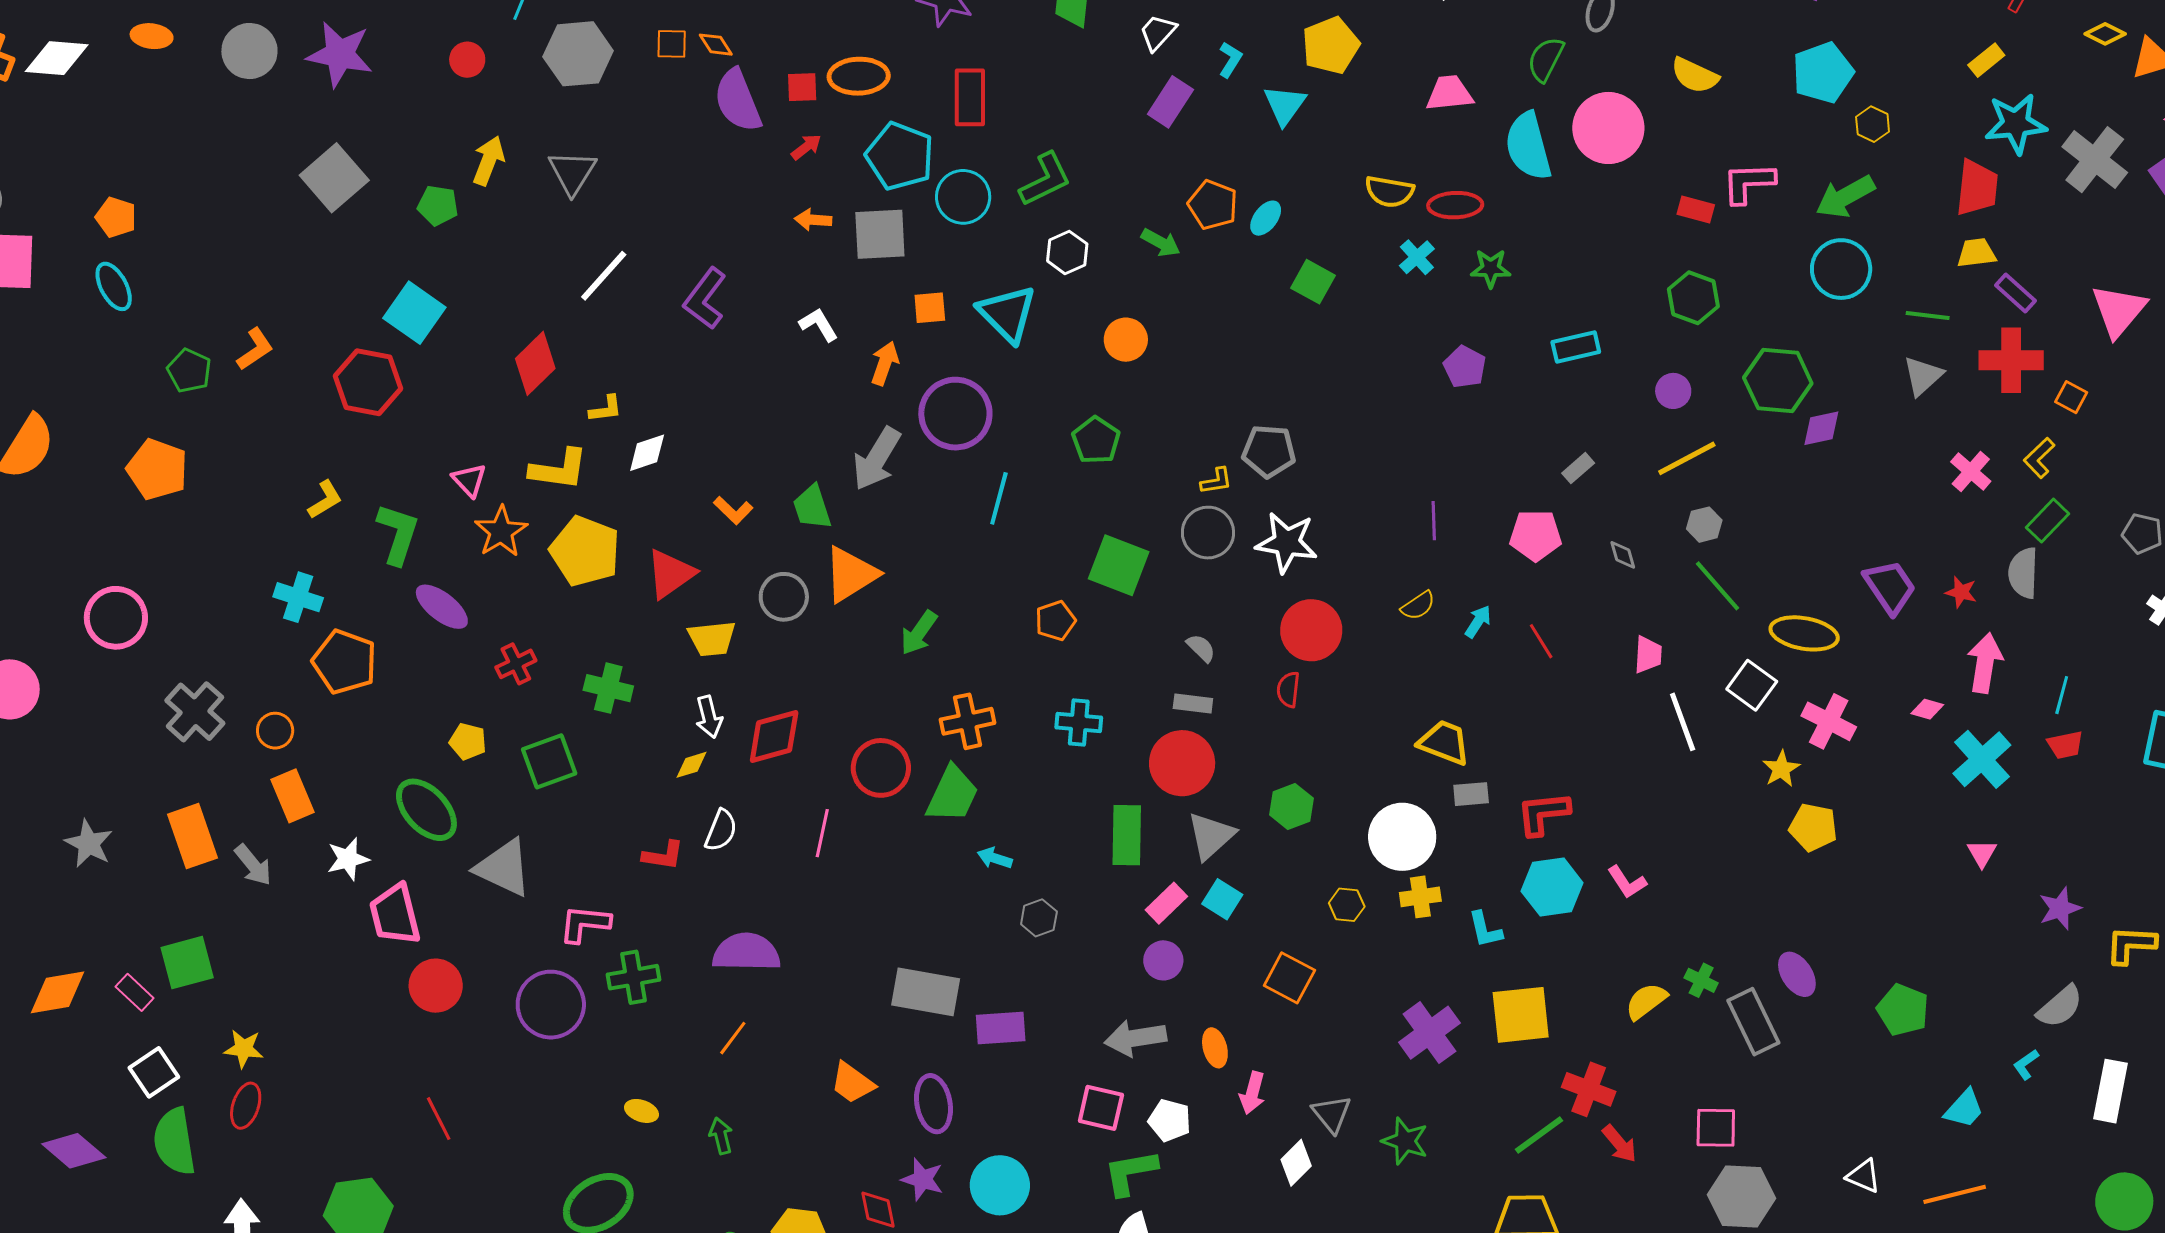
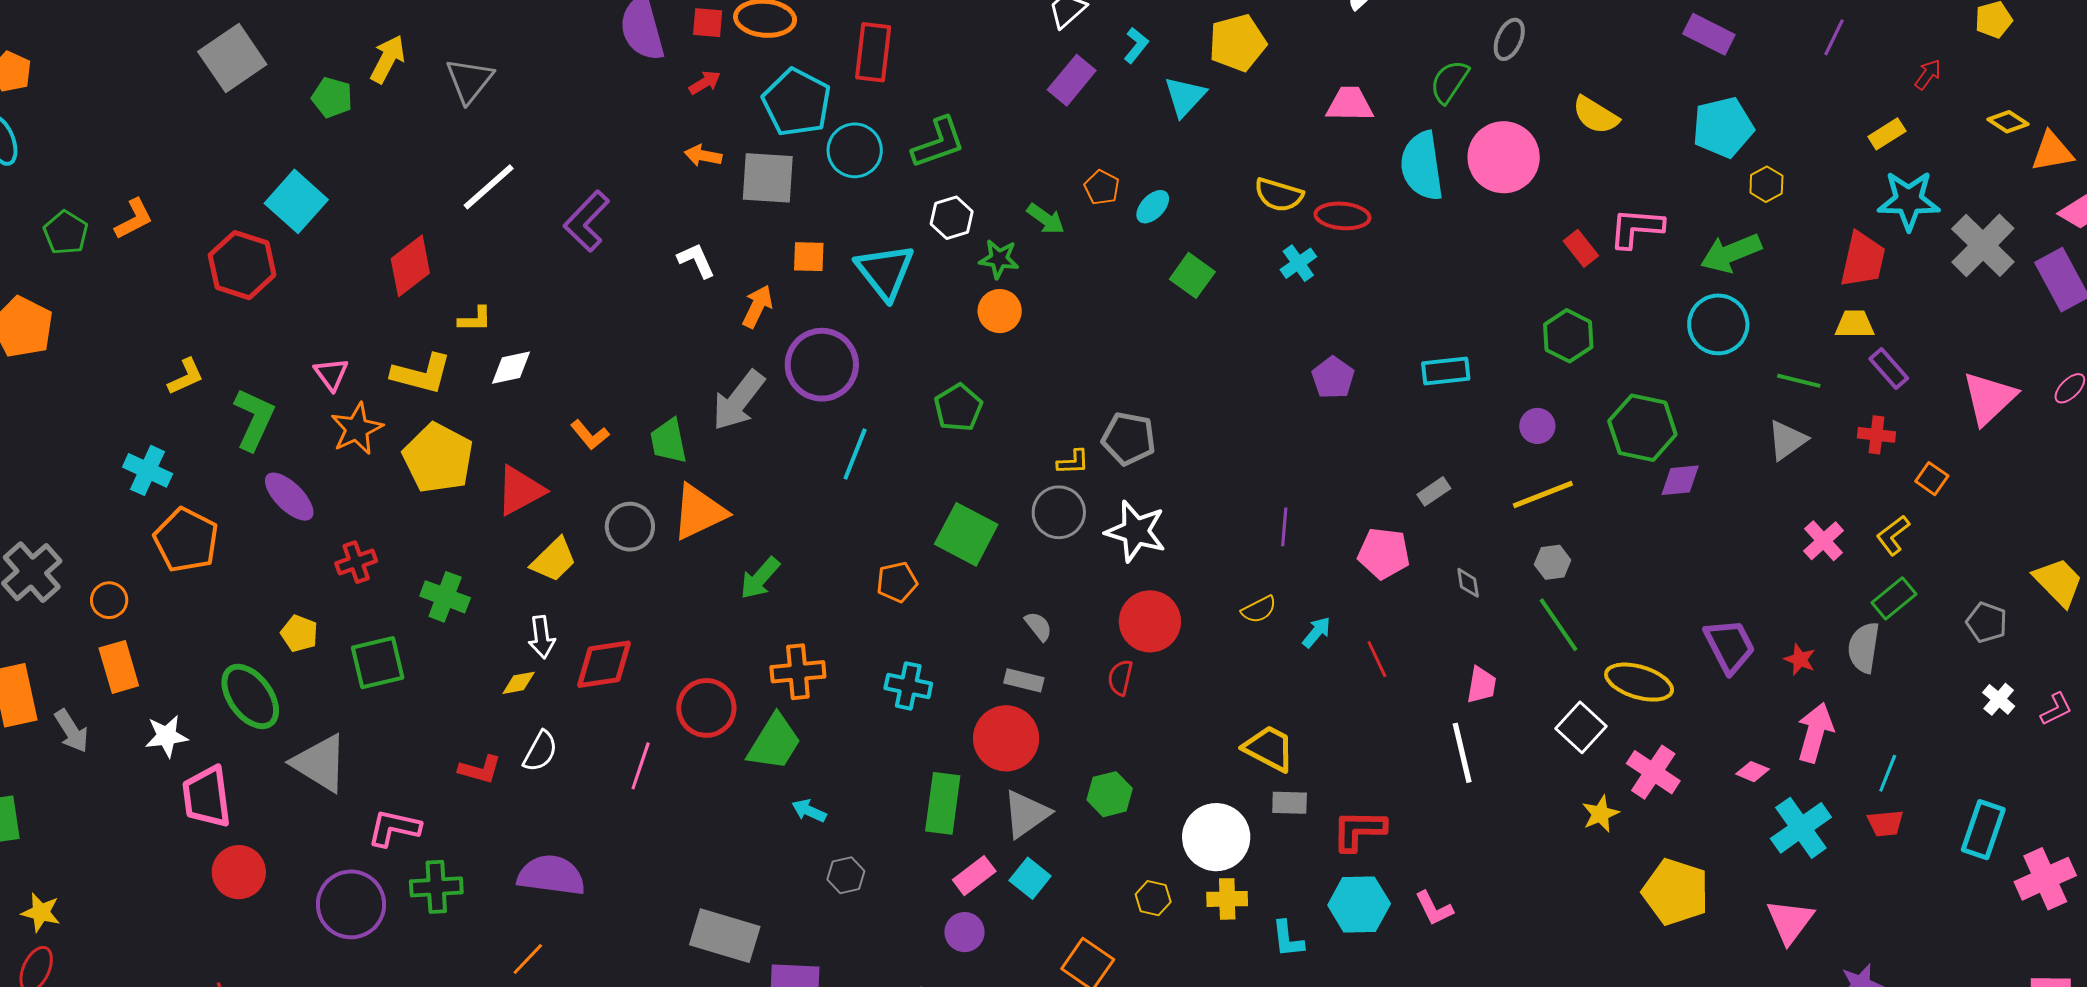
orange pentagon: (1213, 205) -> (1102, 187), size x0.7
red rectangle: (1696, 210) -> (1581, 248), turned 30
green star: (1491, 268) -> (999, 259), moved
red cross: (2011, 360) -> (1876, 435), size x0.6
yellow trapezoid: (712, 639) -> (554, 560), turned -45
white line: (1683, 722) -> (1462, 753), moved
yellow pentagon: (1813, 827) -> (1676, 892), moved, size x1.4
pink triangle: (1982, 853) -> (1790, 921), size x1.6

